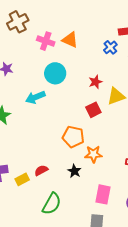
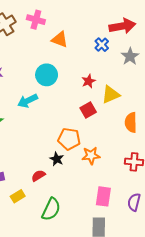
pink cross: (46, 41) -> (36, 20), moved
black star: (74, 171) -> (57, 159), moved
yellow rectangle: (22, 179) -> (18, 196), moved

